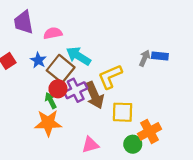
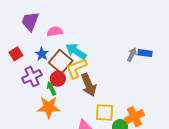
purple trapezoid: (23, 22) -> (30, 21), turned 30
yellow L-shape: (110, 77) -> (76, 68), moved
purple cross: (76, 90) -> (32, 77), moved
yellow square: (123, 112) -> (105, 113), moved

